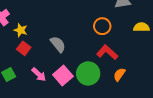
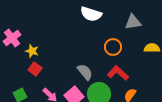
gray semicircle: (58, 44) -> (85, 72), moved

